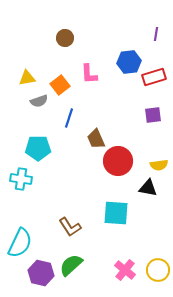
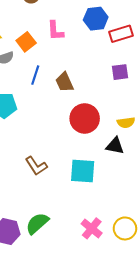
brown trapezoid: (96, 139) -> (64, 82), moved
brown L-shape: (70, 227) -> (36, 166), moved

